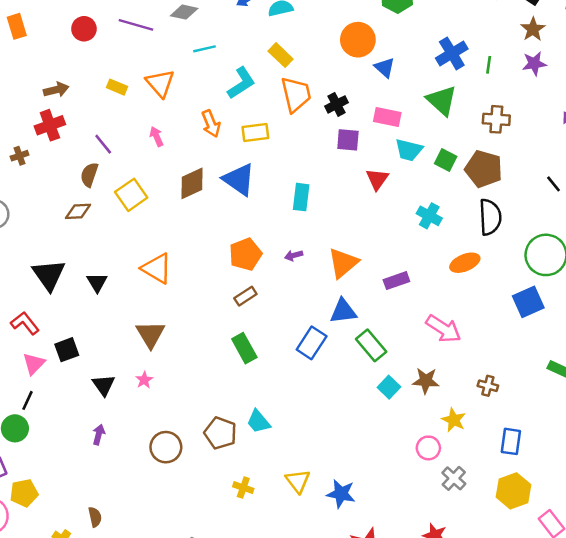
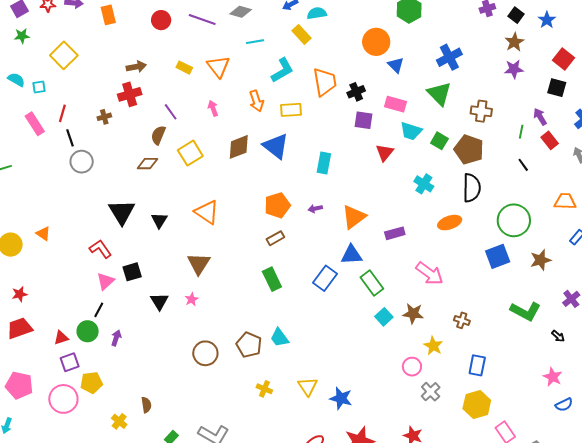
yellow rectangle: (281, 55) -> (301, 34), moved
green line: (489, 65) -> (521, 132), moved
purple arrow: (99, 435) -> (116, 338), moved

